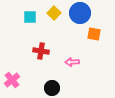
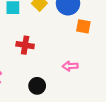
pink arrow: (72, 62) -> (70, 66), moved

